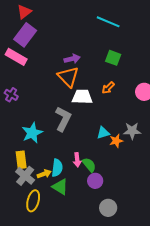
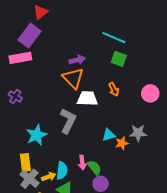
red triangle: (24, 12) -> (41, 12), moved
cyan line: (108, 22) -> (114, 38), moved
pink rectangle: (16, 57) -> (20, 58), turned -40
orange arrow: (108, 88) -> (114, 89), turned -72

